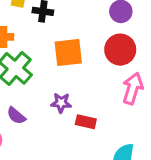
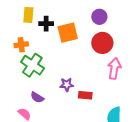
orange square: (68, 52) -> (68, 33), moved

